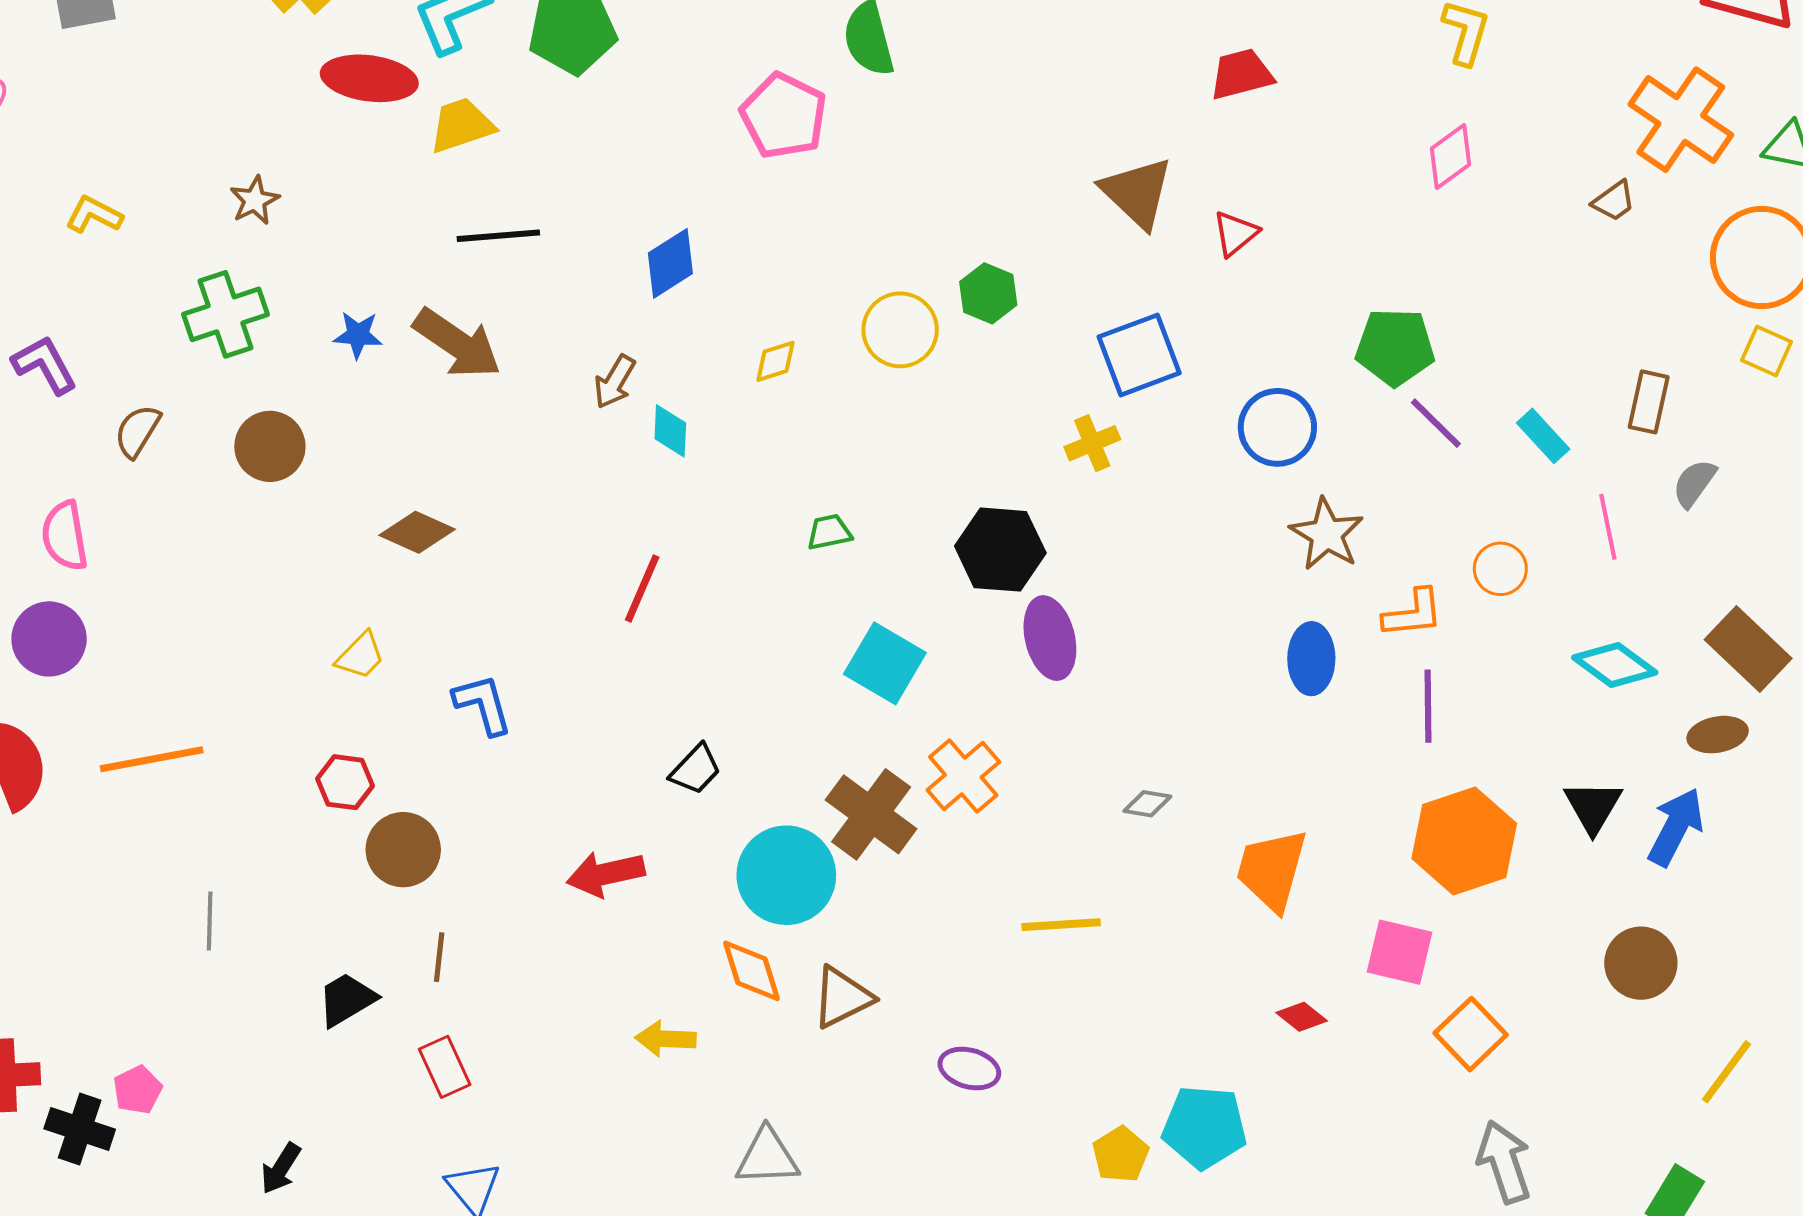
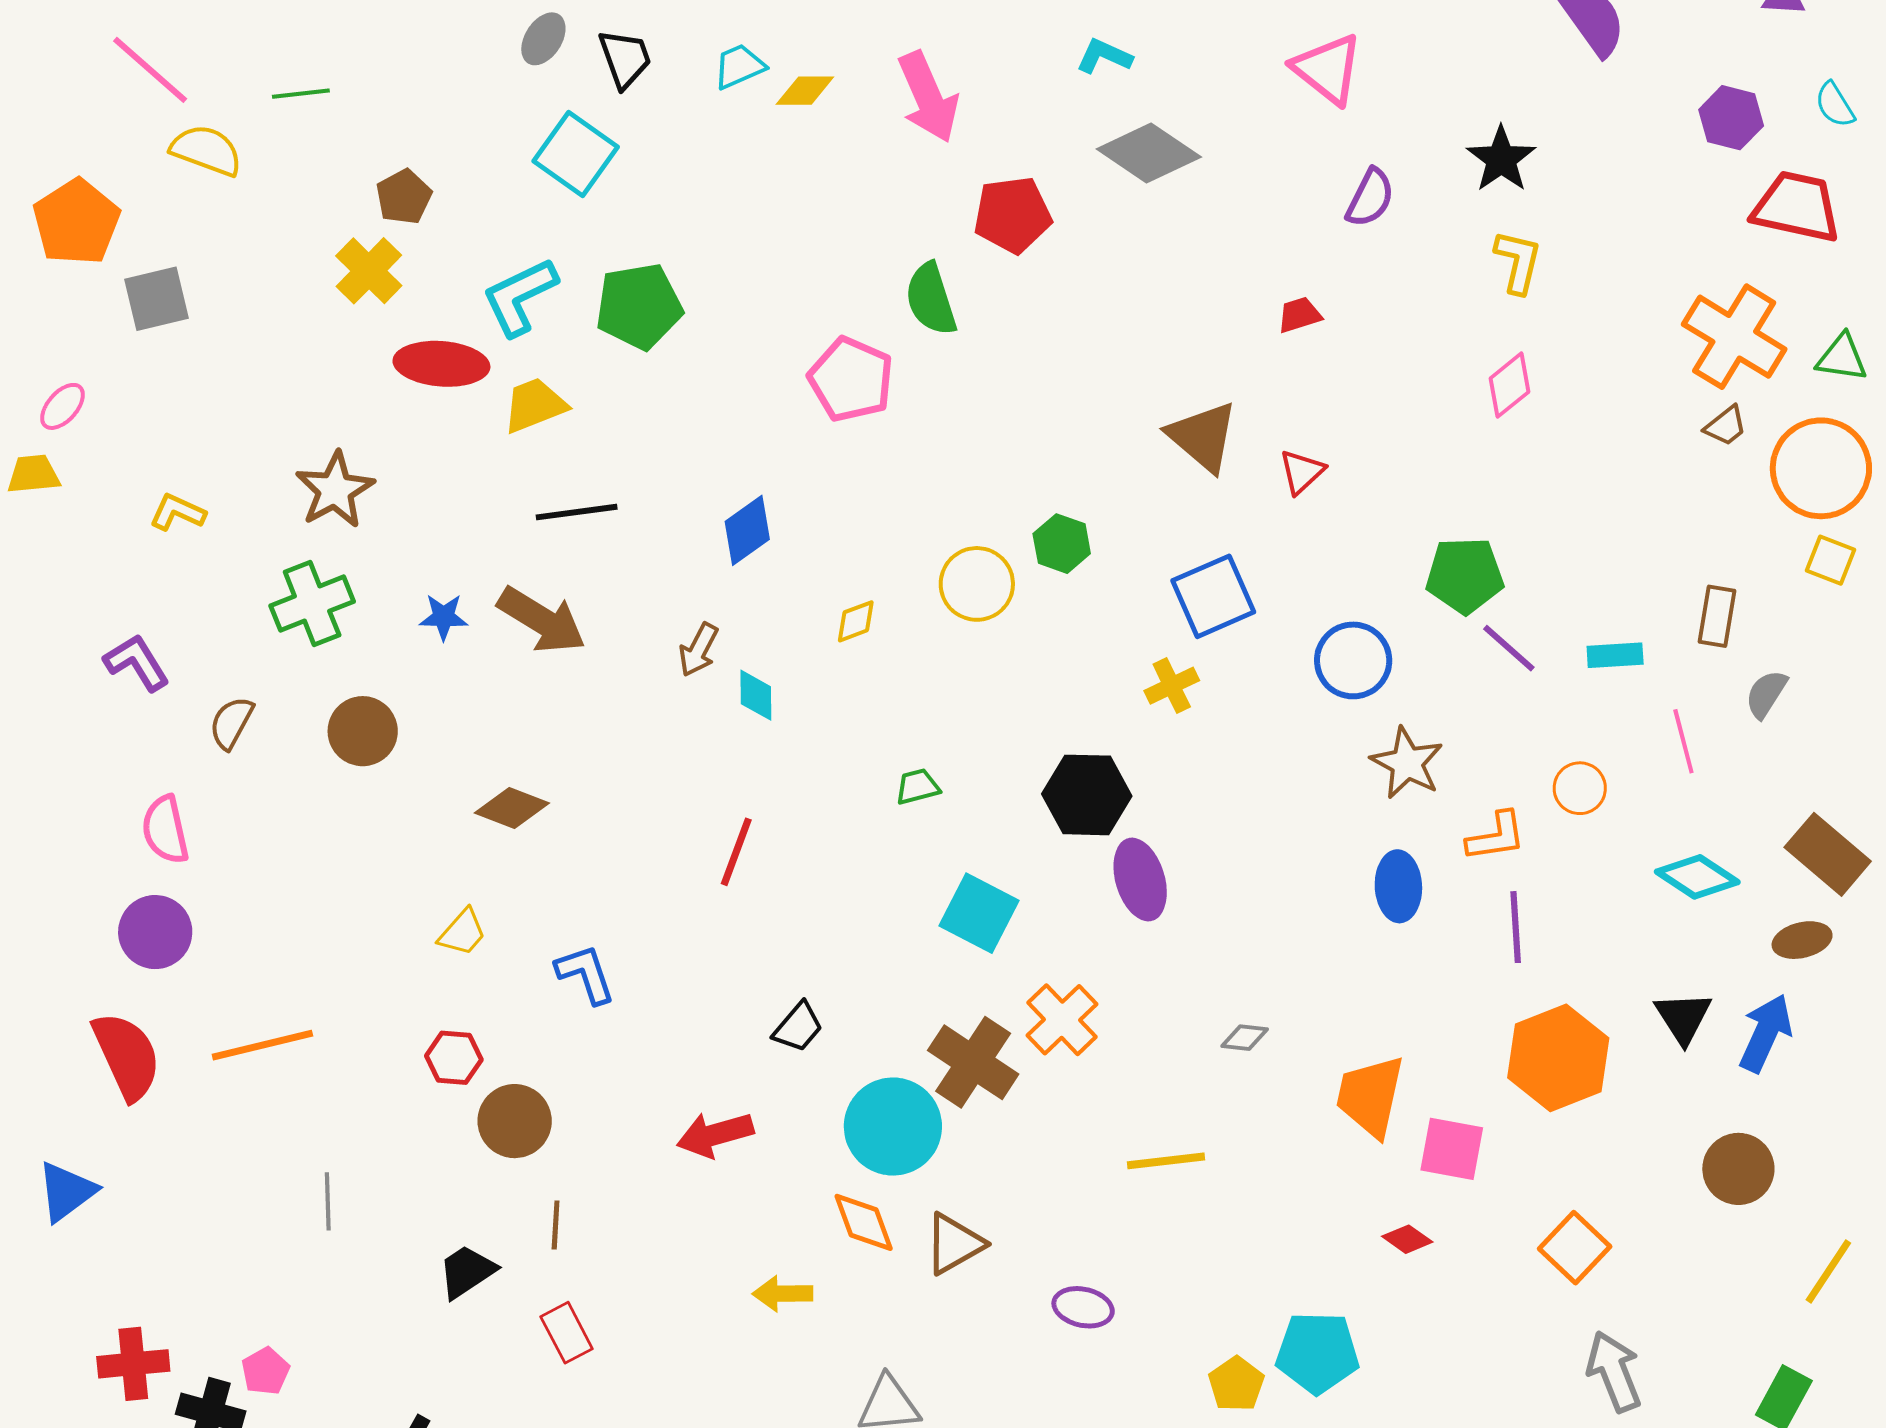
red trapezoid: (1241, 74) -> (1299, 315), size x0.7
brown star: (255, 200) -> (335, 490), size x1.6
brown trapezoid: (1614, 201) -> (1726, 426), moved
cyan rectangle: (1543, 436) -> (1615, 655), turned -48
pink square: (1400, 952) -> (1452, 1149), moved

